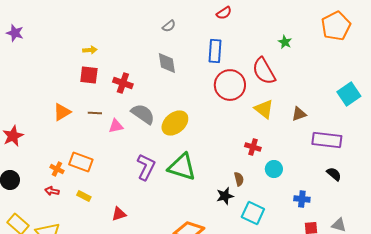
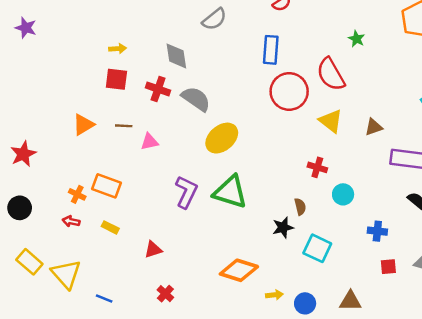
gray semicircle: (169, 26) -> (214, 19), size x1.5
gray diamond: (167, 63) -> (176, 56), moved
gray semicircle: (143, 114) -> (196, 99), moved

